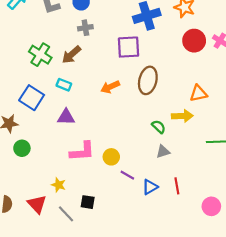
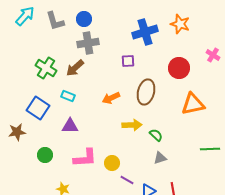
gray cross: (85, 28) -> (88, 43), size x1.5
red circle: (194, 41) -> (179, 68), moved
purple square: (128, 47) -> (128, 61), size x0.6
orange triangle: (198, 93) -> (193, 104), size x1.4
yellow arrow: (182, 116) -> (132, 125), moved
green circle: (22, 148) -> (45, 155), moved

